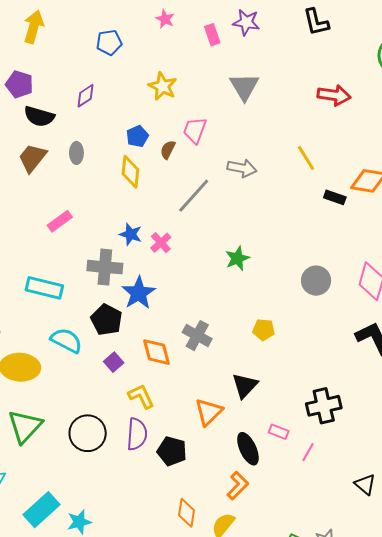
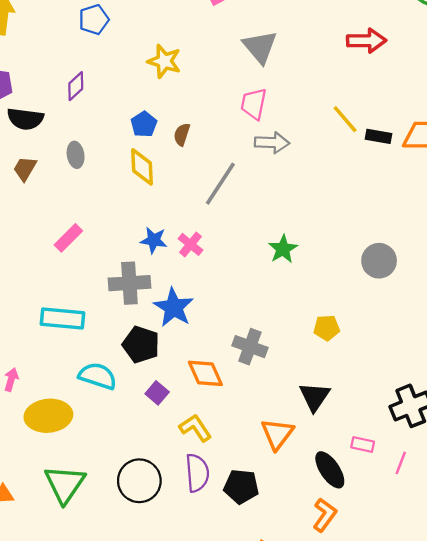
pink trapezoid: (195, 130) -> (254, 104), moved
brown trapezoid: (32, 158) -> (25, 169), size x0.7
black rectangle: (335, 197) -> (378, 136), moved

